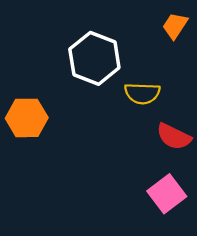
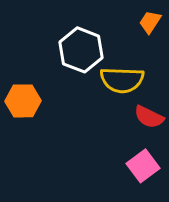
yellow semicircle: (142, 93) -> (122, 80), size x1.4

